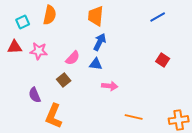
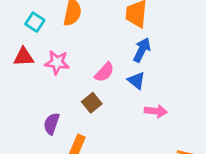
cyan square: (23, 22) -> (35, 22), turned -32
blue triangle: (96, 64) -> (136, 81), turned 32
purple semicircle: (35, 95) -> (51, 124), turned 42

